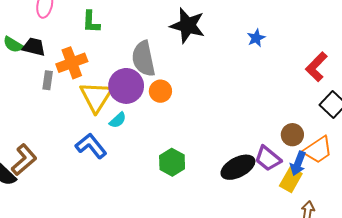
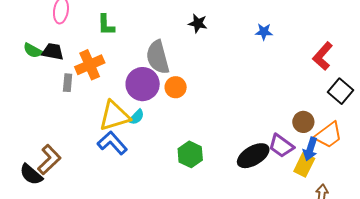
black star: (187, 26) -> (198, 23), size x0.6
blue star: (256, 38) -> (264, 32), turned 30
yellow triangle: (96, 97) -> (114, 116), moved, turned 44

